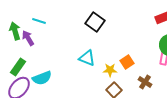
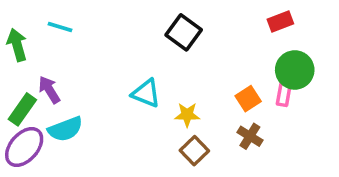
black square: (95, 22) -> (184, 32), moved
purple arrow: (28, 38) -> (49, 90), moved
orange square: (127, 62) -> (248, 99), moved

